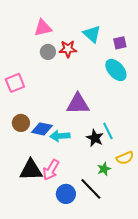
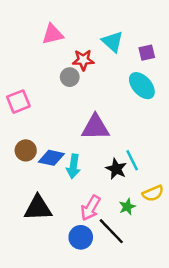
gray circle: (48, 52) -> (70, 77), moved
cyan arrow: (60, 136) -> (73, 166), turned -78
pink arrow: (51, 170) -> (91, 208), moved

